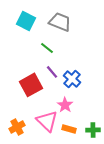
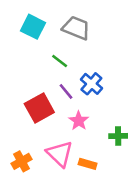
blue cross: (72, 79) -> (91, 84), moved
pink star: (65, 105) -> (79, 121), moved
green cross: (93, 130) -> (118, 136), moved

